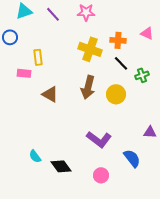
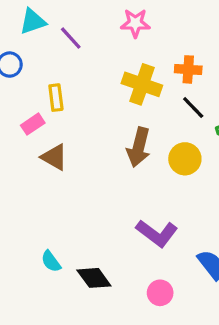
purple line: (53, 14) -> (71, 38), moved
pink rectangle: (24, 73) -> (33, 124), turned -40
brown triangle: (50, 94) -> (54, 157), moved

